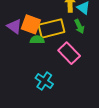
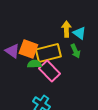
pink rectangle: (69, 53) -> (49, 71), moved

